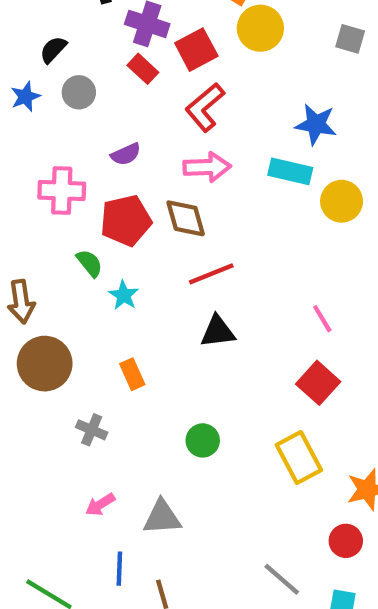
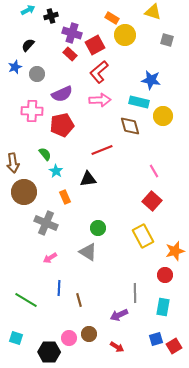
gray circle: (79, 92) -> (37, 74), moved
purple semicircle: (126, 154) -> (62, 94), size x1.5
brown diamond: (186, 218) -> (130, 126), moved
green semicircle: (90, 263) -> (45, 154), moved
cyan star: (124, 295) -> (56, 171), moved
black triangle: (218, 332) -> (88, 179), moved
gray cross: (92, 430) -> (46, 223), size x1.6
gray triangle: (162, 517) -> (88, 252), moved, turned 36
gray line: (282, 579) -> (135, 293), turned 48

